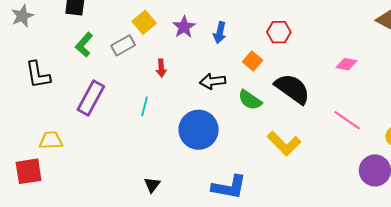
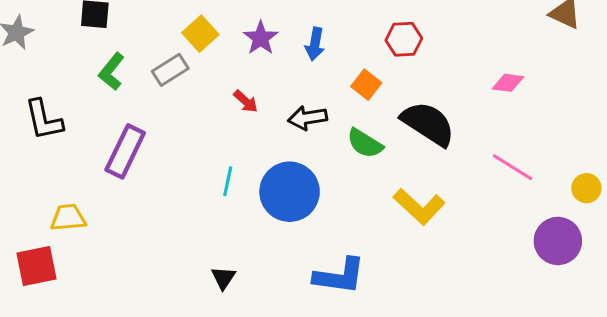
red arrow: (161, 68) -> (246, 101), moved, turned -42
cyan line: (144, 106) -> (228, 181), moved

